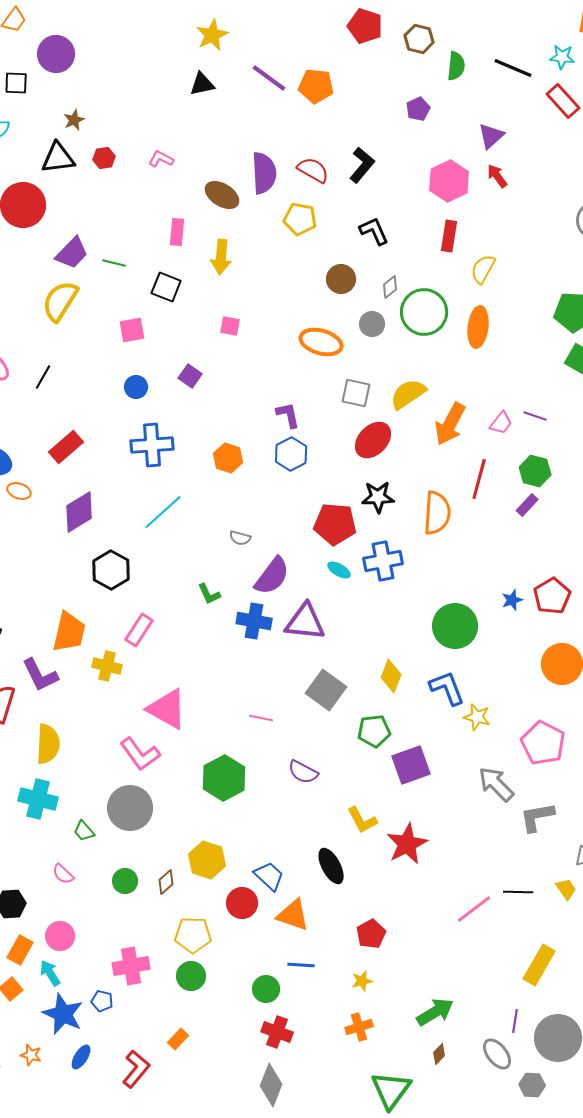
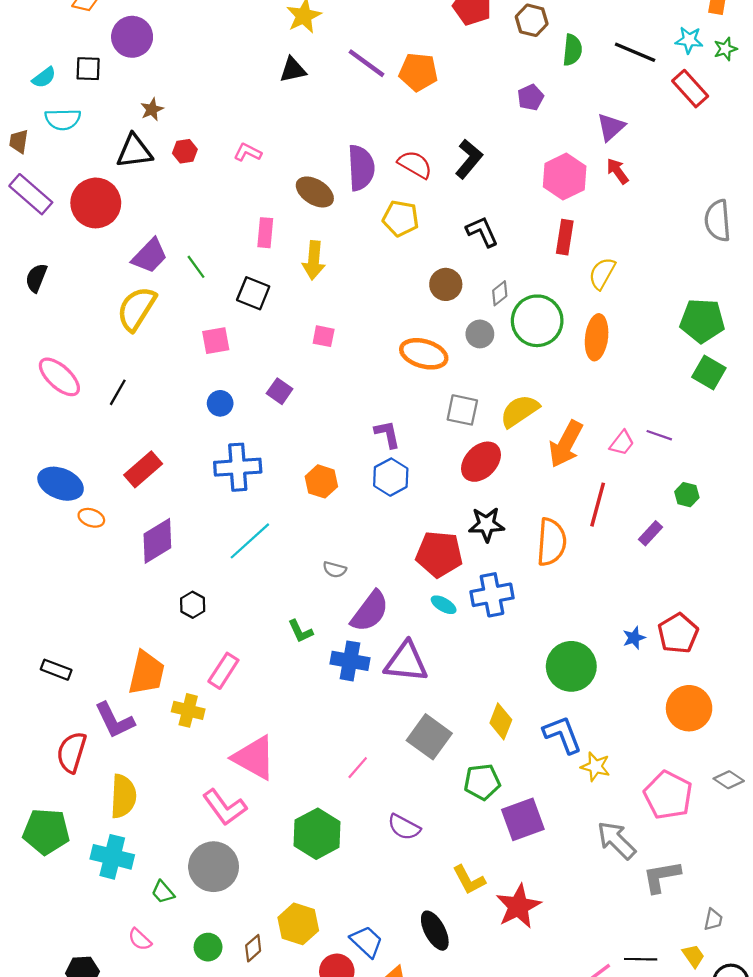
green line: (114, 263) -> (196, 267), turned 40
green hexagon: (535, 471) -> (687, 495), moved, size x0.7
black hexagon: (111, 570) -> (193, 605), size x0.6
pink line: (261, 718) -> (358, 768), turned -60

